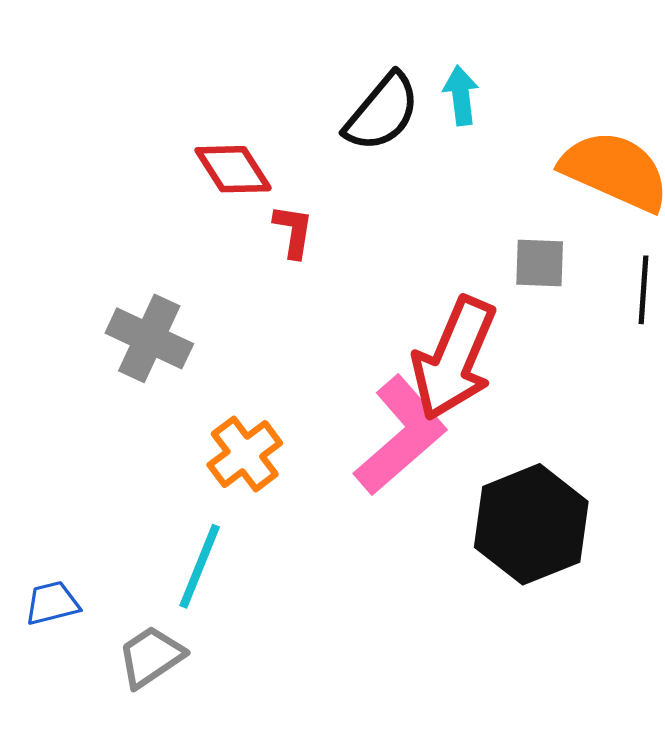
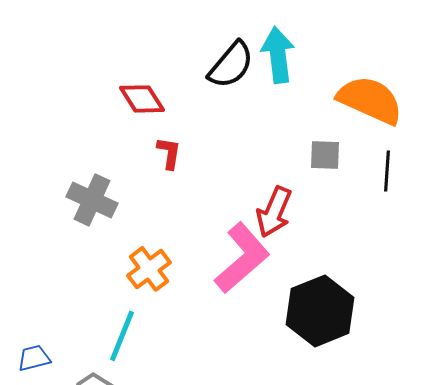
cyan arrow: (461, 95) -> (278, 55), size x1.6
red L-shape: (293, 231) -> (169, 153), moved
red arrow: (454, 359) -> (274, 212), size x0.7

